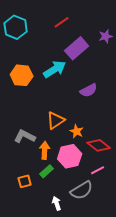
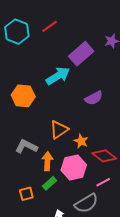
red line: (62, 22) -> (50, 26), moved
orange hexagon: (22, 75) -> (23, 96), moved

